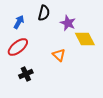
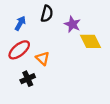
orange triangle: (59, 55) -> (43, 58), moved

